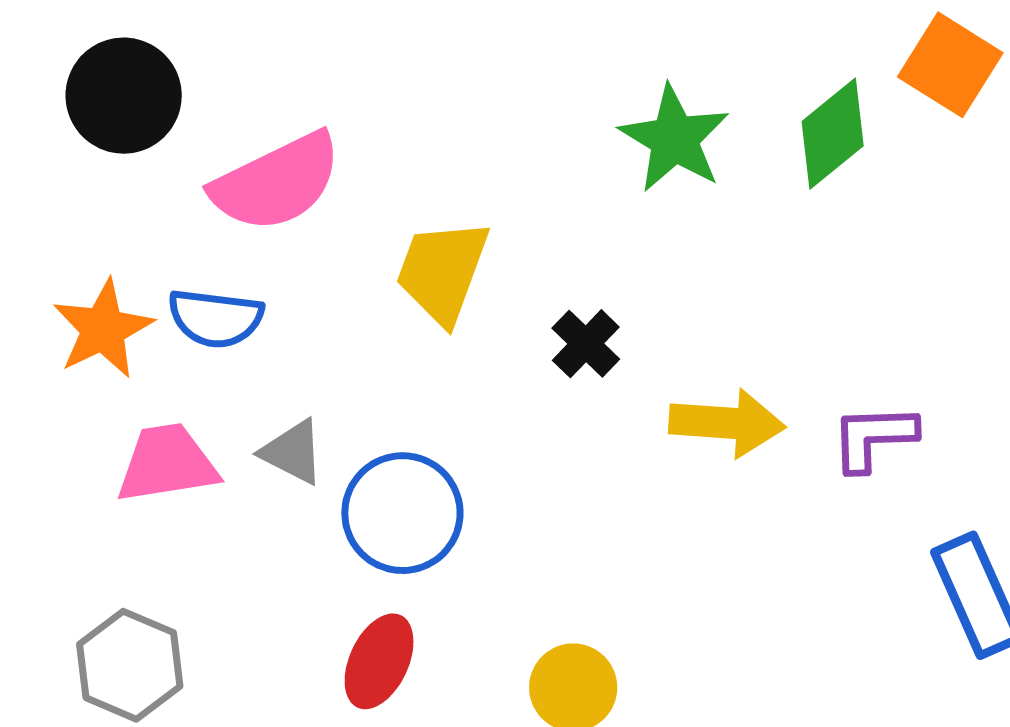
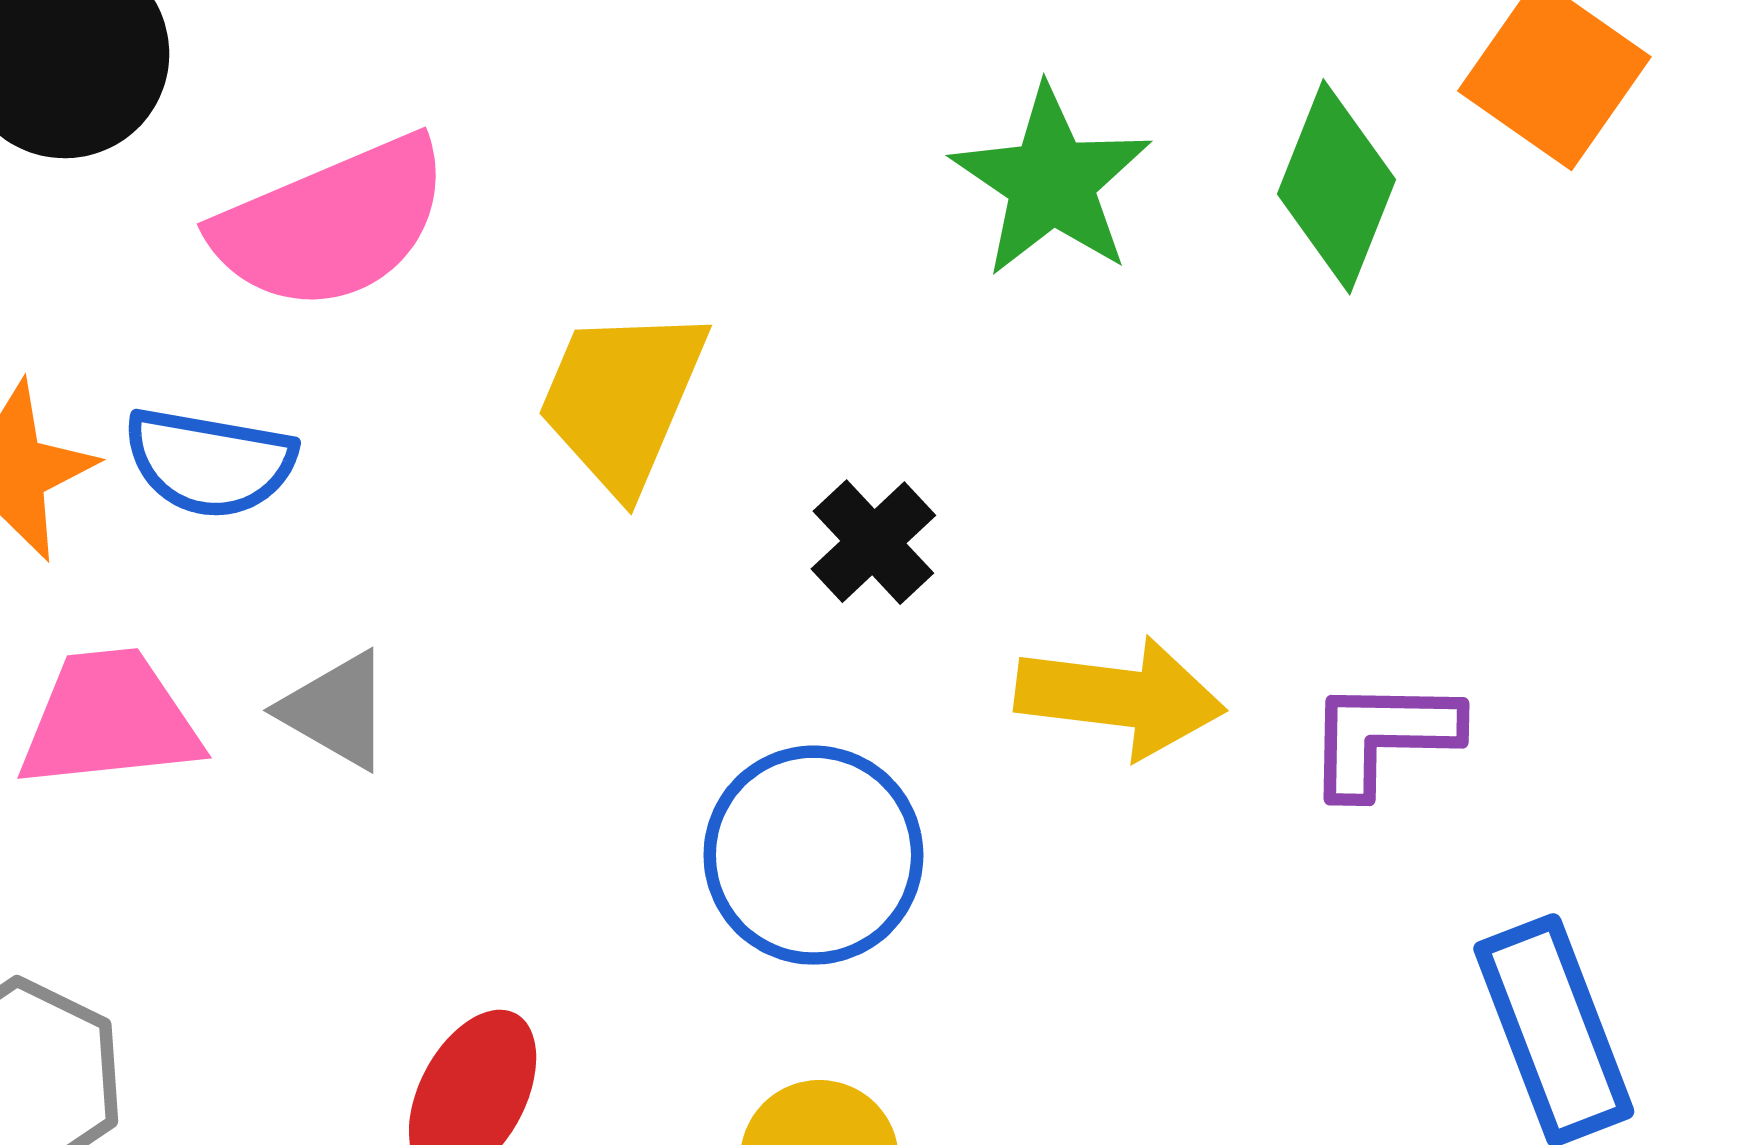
green diamond: (833, 134) -> (1337, 187), turned -32
blue circle: (402, 513) -> (813, 855), moved

